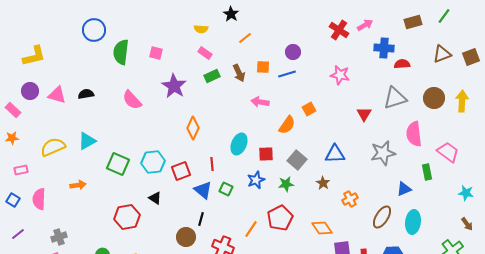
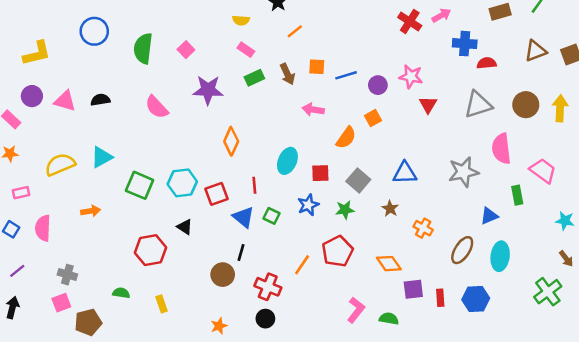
blue circle: (94, 30) -> (94, 31), moved
purple circle: (293, 52) -> (378, 85), moved
pink square: (156, 53) -> (186, 50), turned 32
purple star: (174, 86) -> (208, 90), turned -30
red triangle: (364, 114) -> (428, 105), moved
orange cross: (350, 199) -> (423, 228), turned -35
gray cross: (59, 237) -> (67, 275), turned 35

